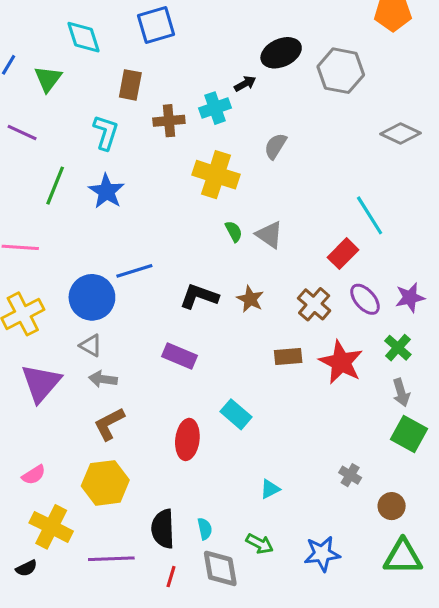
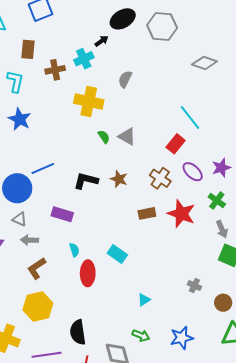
purple rectangle: (180, 356) -> (62, 214), moved
cyan semicircle: (205, 529) -> (74, 250), moved

